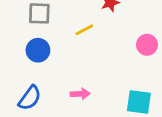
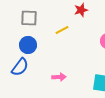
blue semicircle: (30, 98) -> (20, 67), moved

